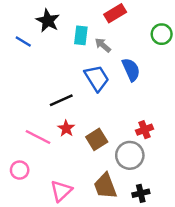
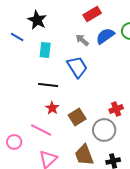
cyan rectangle: (81, 35) -> (45, 50), moved
blue semicircle: (131, 70) -> (105, 36), moved, turned -102
black line: (61, 100) -> (48, 85), turned 30
pink line: (38, 137) -> (41, 130), moved

